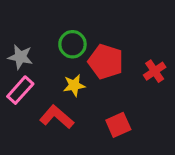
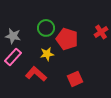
red cross: (155, 71) -> (101, 32), moved

